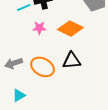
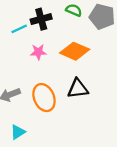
orange ellipse: (42, 67) -> (44, 98), turned 40

